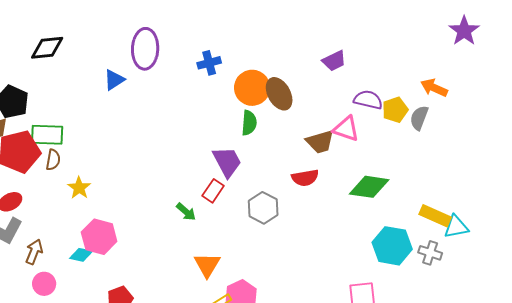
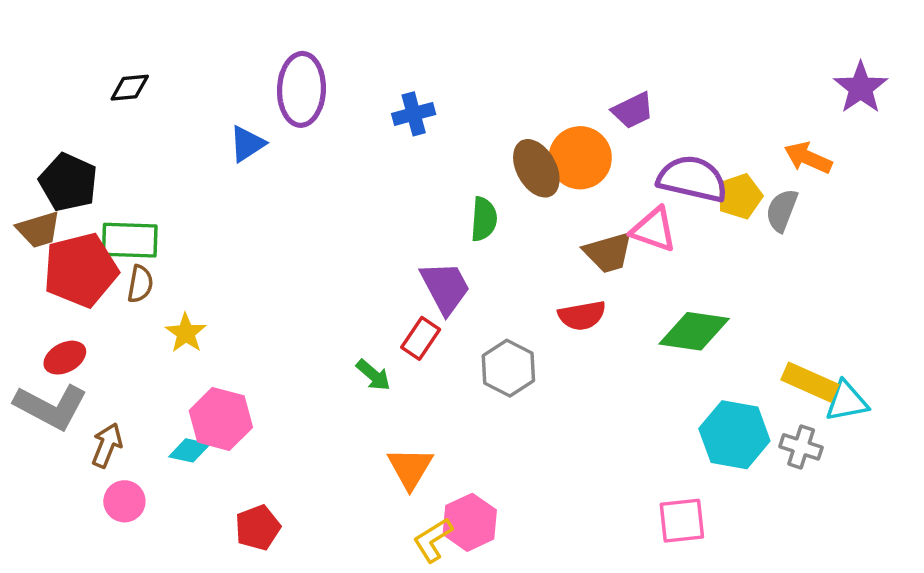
purple star: (464, 31) -> (861, 88), moved
black diamond: (47, 48) -> (130, 88), size x0.7
orange circle: (252, 88) -> (580, 158), moved
purple semicircle: (368, 100) -> (692, 179), size x1.4

